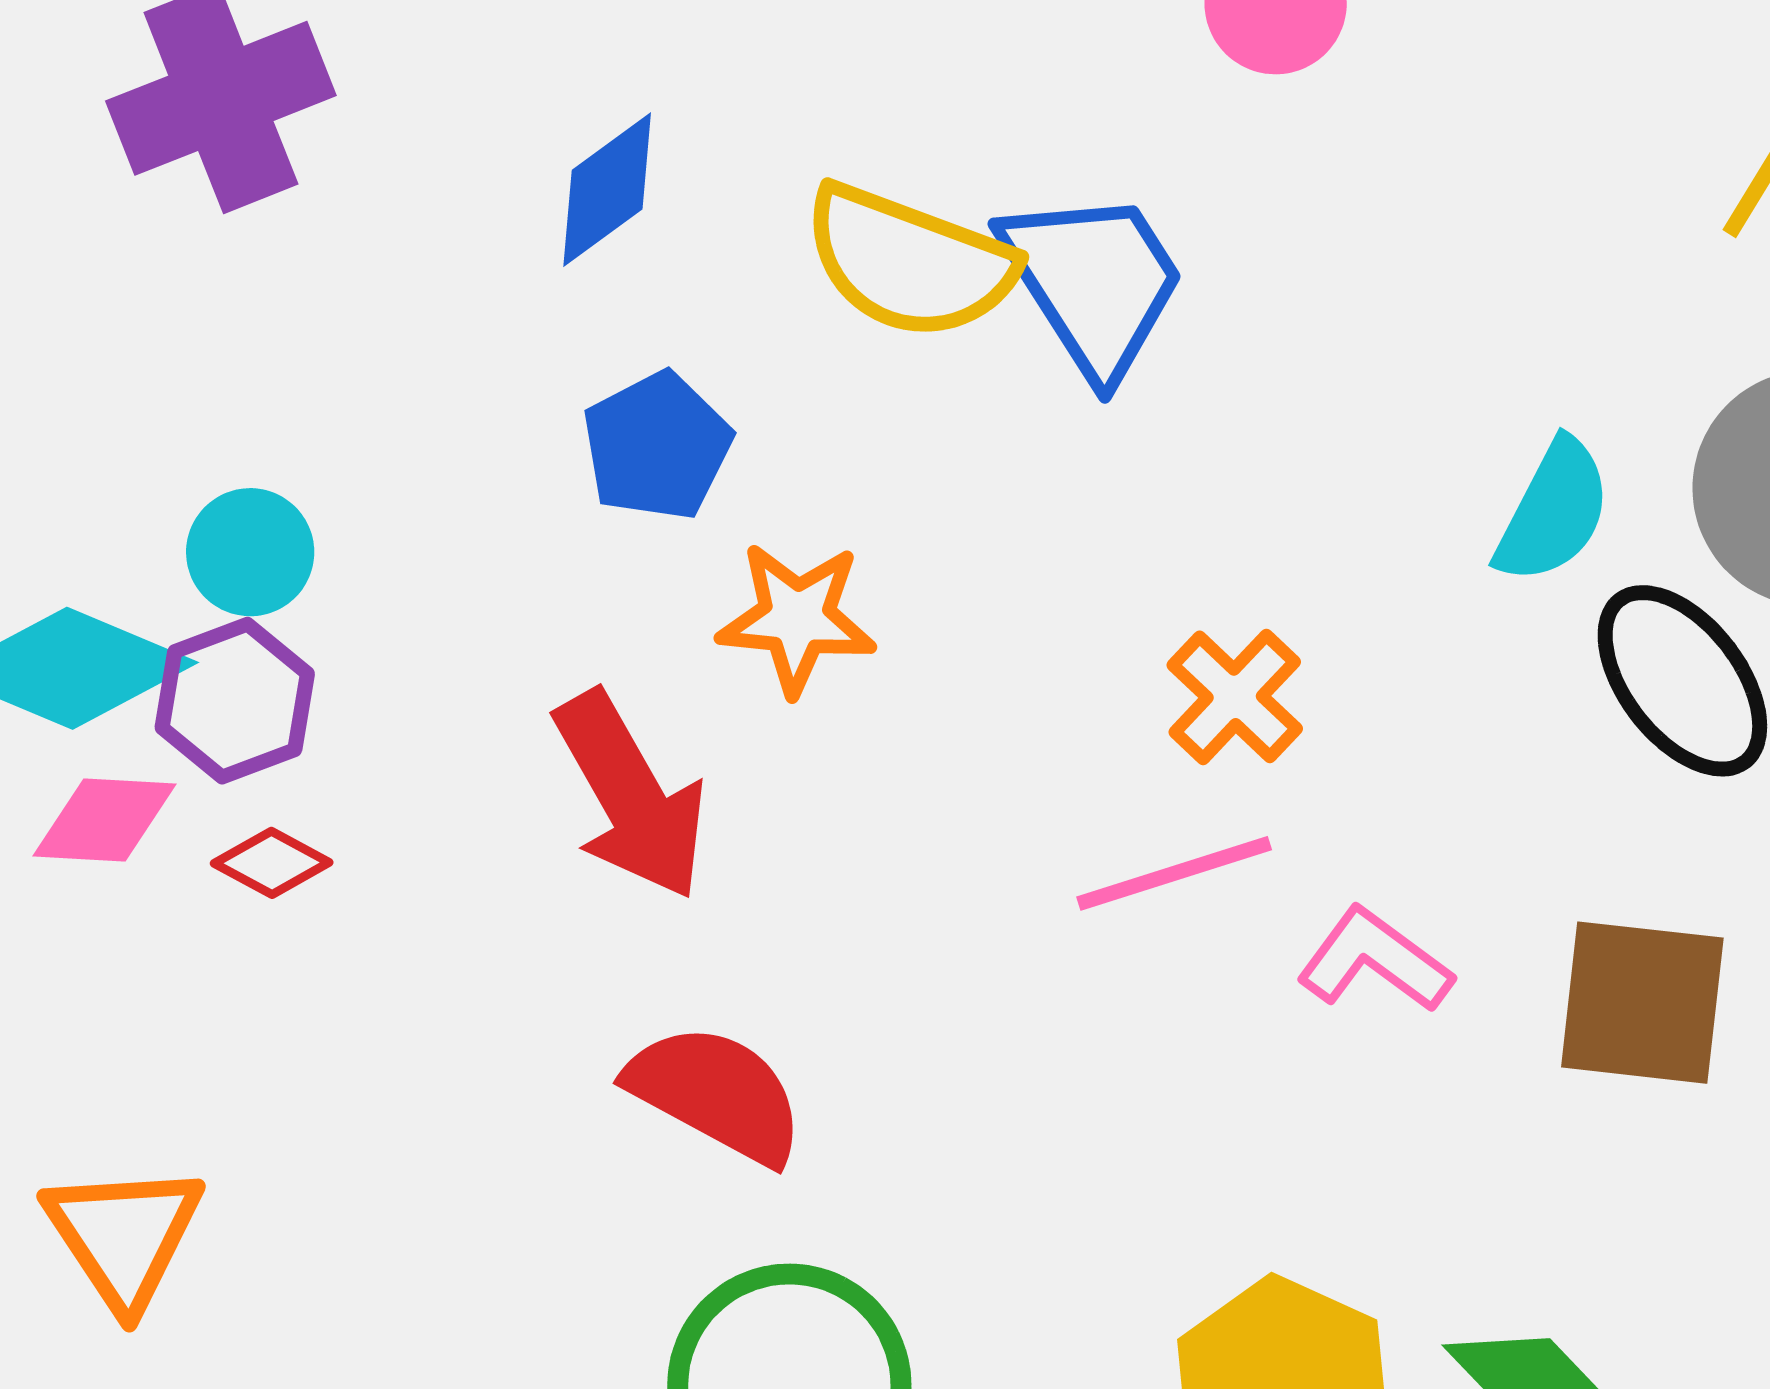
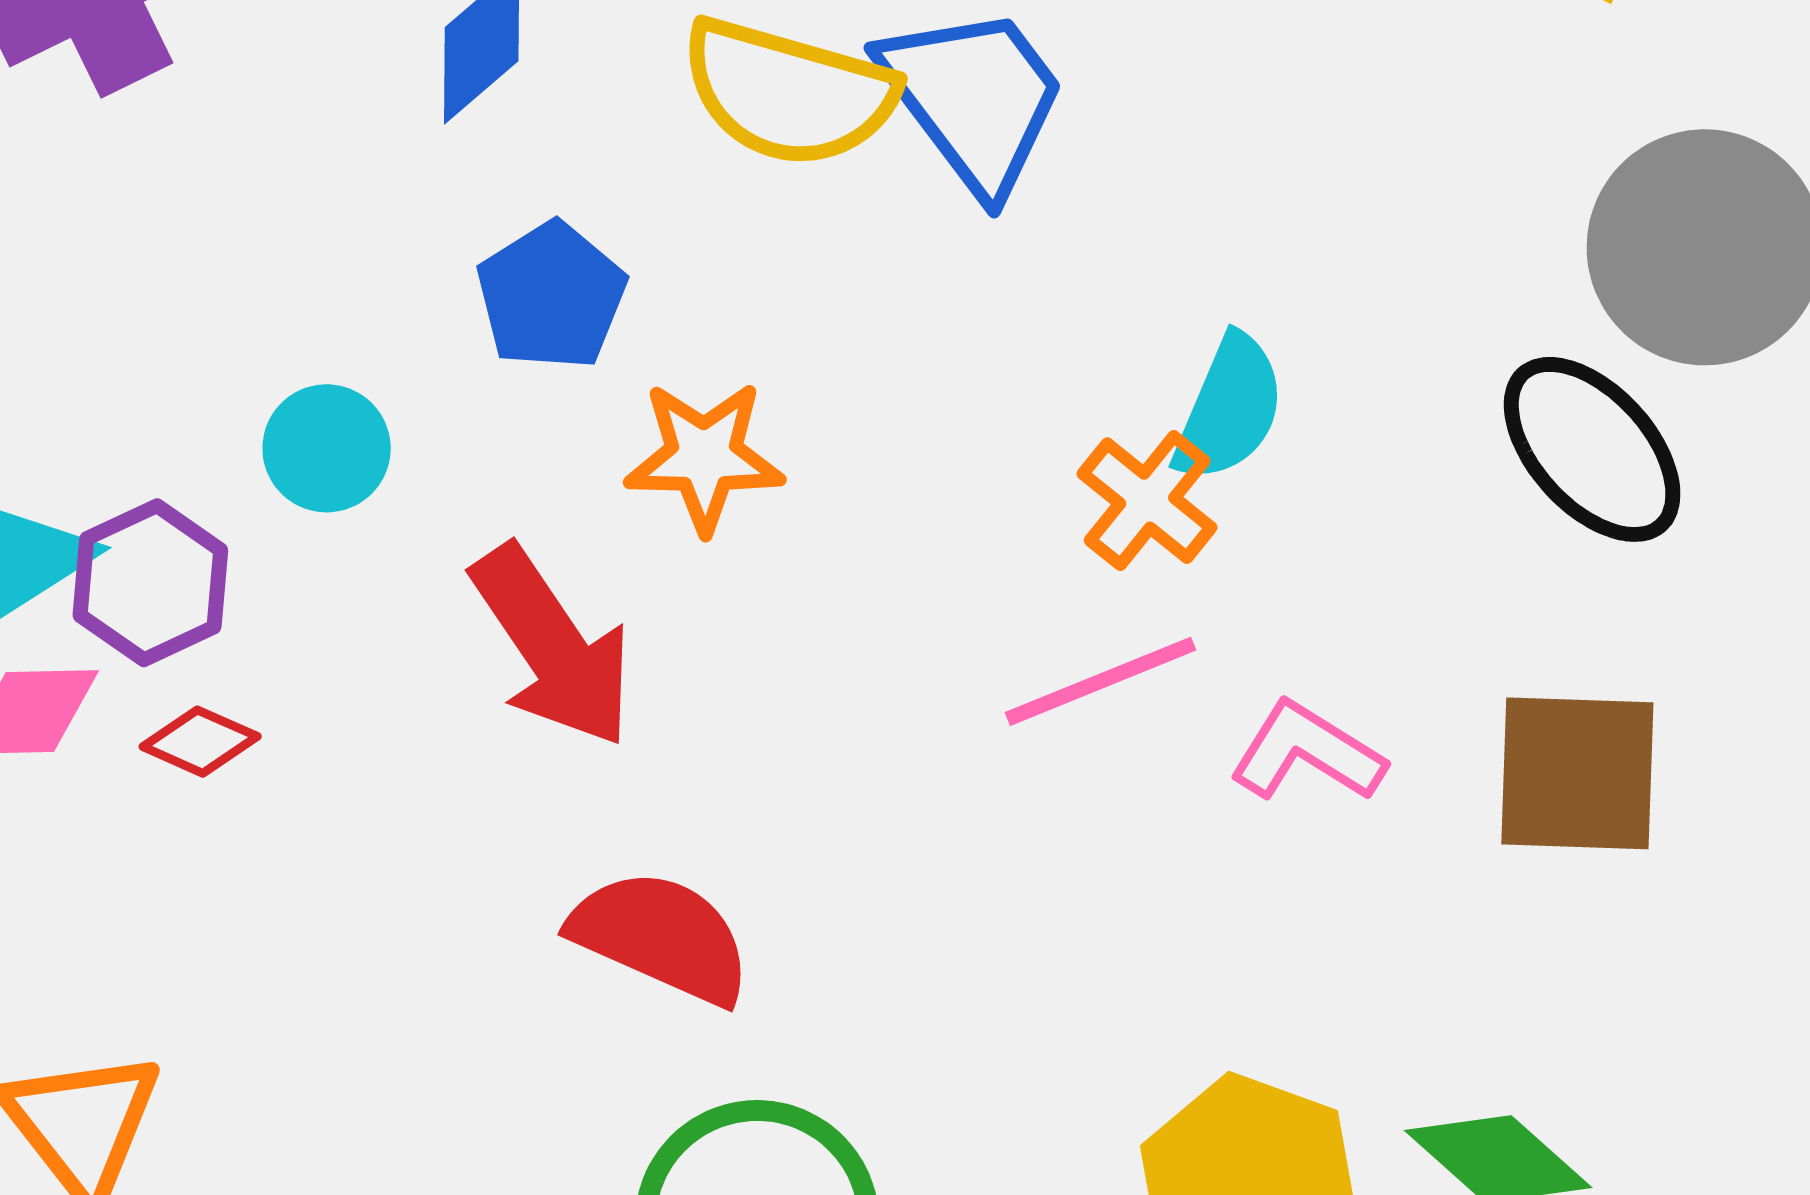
cyan semicircle: (1553, 511) -> (1229, 408), moved
cyan circle: (250, 552) -> (327, 448), moved

